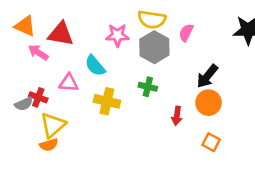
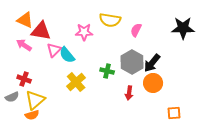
orange triangle: (25, 26) -> (25, 20), moved
gray hexagon: (154, 47) -> (132, 62), moved
pink triangle: (69, 83) -> (54, 50), moved, turned -49
yellow cross: (107, 101) -> (76, 82), turned 36
gray semicircle: (24, 104) -> (12, 97), moved
orange square: (211, 142) -> (174, 113), moved, turned -32

